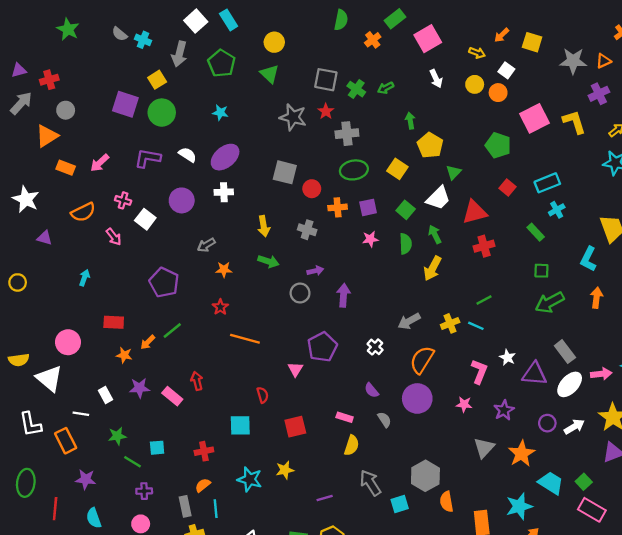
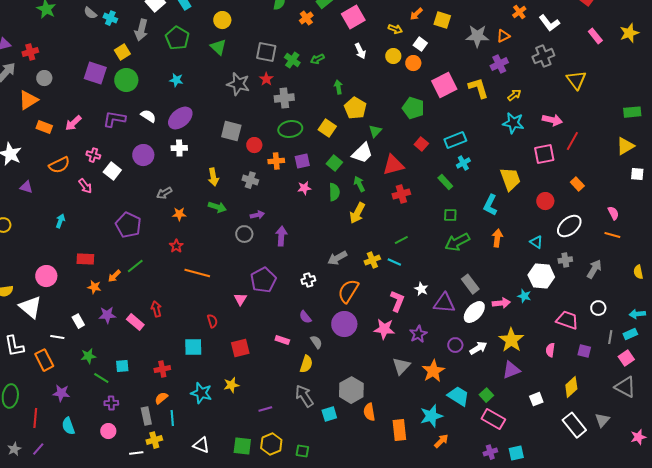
white cross: (375, 347) -> (308, 280), turned 32
pink star: (464, 404) -> (384, 329), size x1.5
yellow semicircle: (352, 445) -> (306, 364), moved

